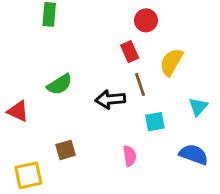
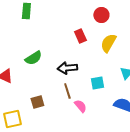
red circle: (146, 20) -> (101, 15), moved
brown line: (140, 84) -> (67, 91), moved
pink semicircle: (130, 156) -> (80, 106), turned -32

